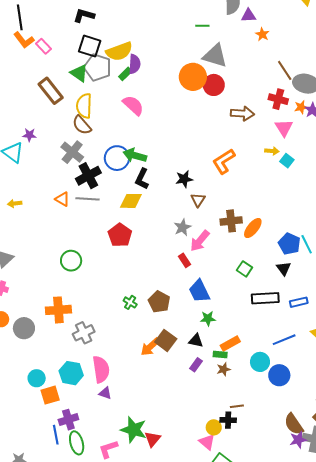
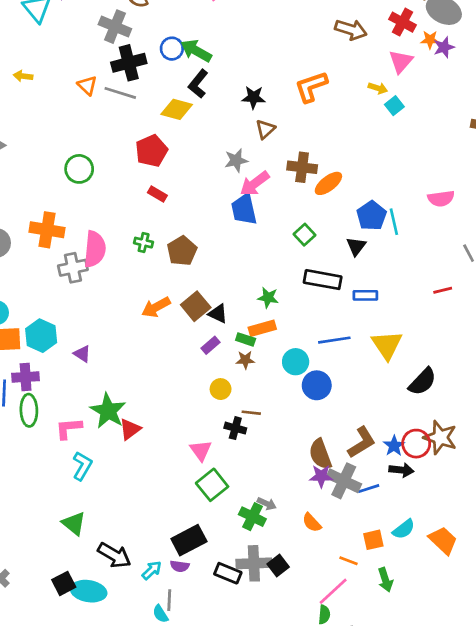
gray cross: (72, 152) -> (115, 27), turned -30
blue circle: (117, 158) -> (172, 49), size x0.7
red rectangle: (184, 260) -> (157, 194), moved, turned -40
blue trapezoid: (199, 291) -> (244, 209), moved
green cross: (130, 302) -> (144, 243), turned -32
green star: (208, 318) -> (268, 298), moved
brown square: (166, 340) -> (196, 306), moved
pink semicircle: (101, 369) -> (95, 249), moved
cyan hexagon: (71, 373) -> (41, 336), moved
yellow circle: (214, 427) -> (221, 389), moved

